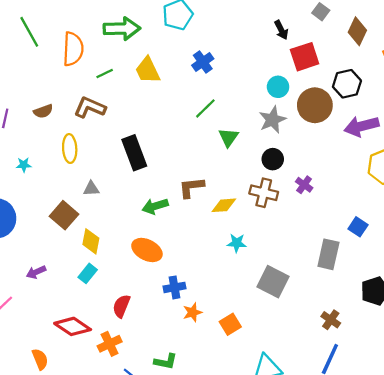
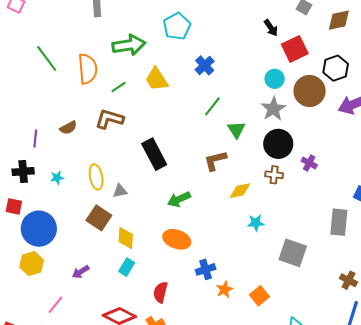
brown diamond: (357, 31) -> (339, 20), turned 60
yellow ellipse: (70, 149) -> (96, 177), moved
black circle: (273, 159) -> (278, 144), size x1.5
brown L-shape: (191, 187) -> (215, 161), moved
brown cross: (264, 193) -> (274, 175), size x0.7

